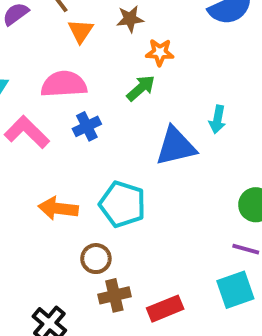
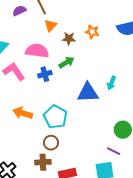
brown star: (130, 19) -> (69, 38), moved
orange star: (160, 52) -> (92, 32), moved
green arrow: (141, 88) -> (66, 62), moved
brown circle: (96, 259) -> (51, 143), moved

